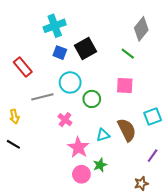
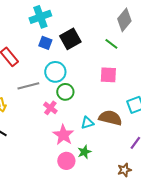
green circle: (92, 99) -> (65, 92), moved
brown semicircle: (127, 130) -> (110, 118), turned -50

